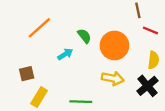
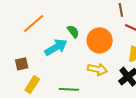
cyan arrow: (65, 54) -> (56, 47), size x1.6

